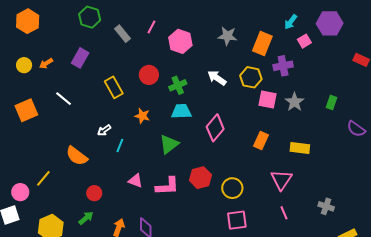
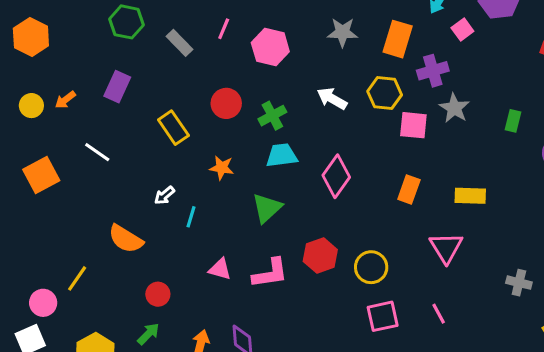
gray star: (295, 102) -> (454, 108), moved
pink line: (284, 213) -> (439, 314), moved

